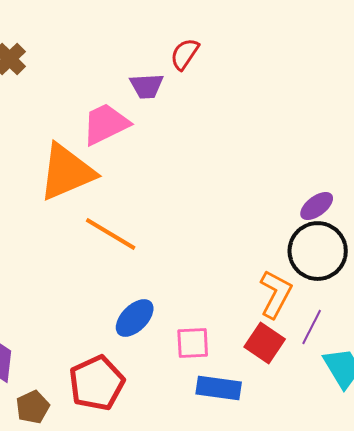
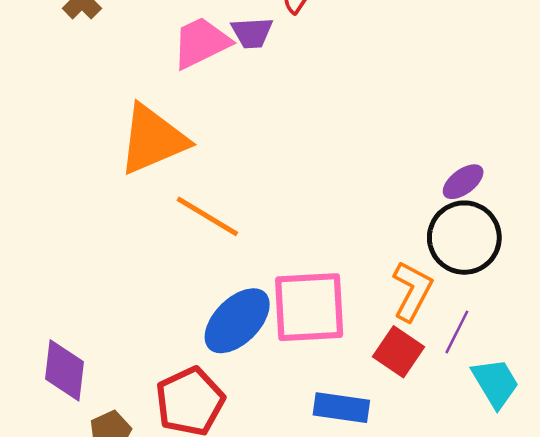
pink trapezoid: (106, 124) -> (201, 43), moved
blue ellipse: (135, 318) -> (237, 321), size x1.4
pink square: (193, 343) -> (309, 307), moved, size x1.8

